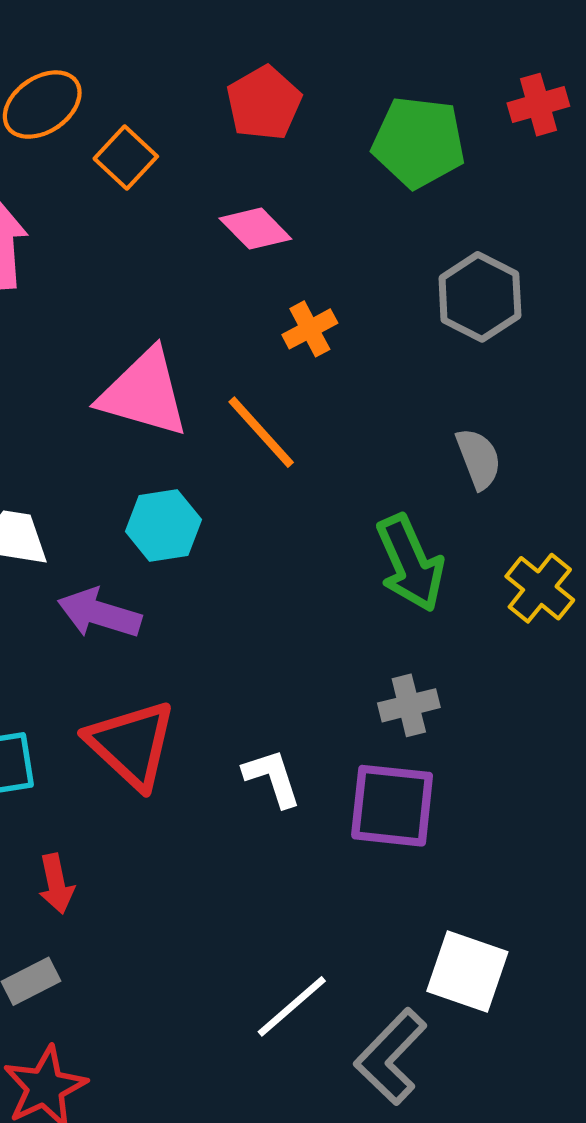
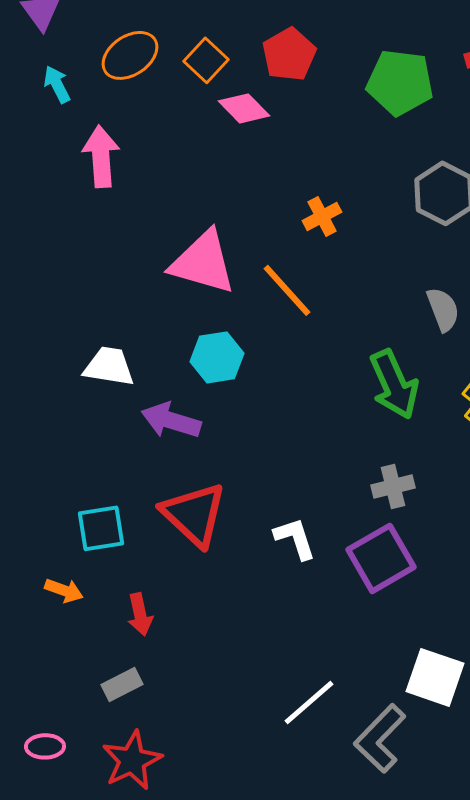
orange square: (126, 158) -> (206, 60), moved
pink diamond: (255, 229) -> (244, 108), moved
purple square: (392, 806) -> (381, 558), turned -36

